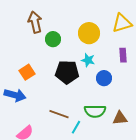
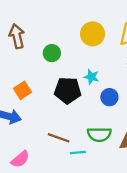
brown arrow: (35, 22) -> (17, 36), moved
yellow circle: (89, 33) -> (93, 34), moved
cyan line: (76, 127) -> (78, 152), turned 56

